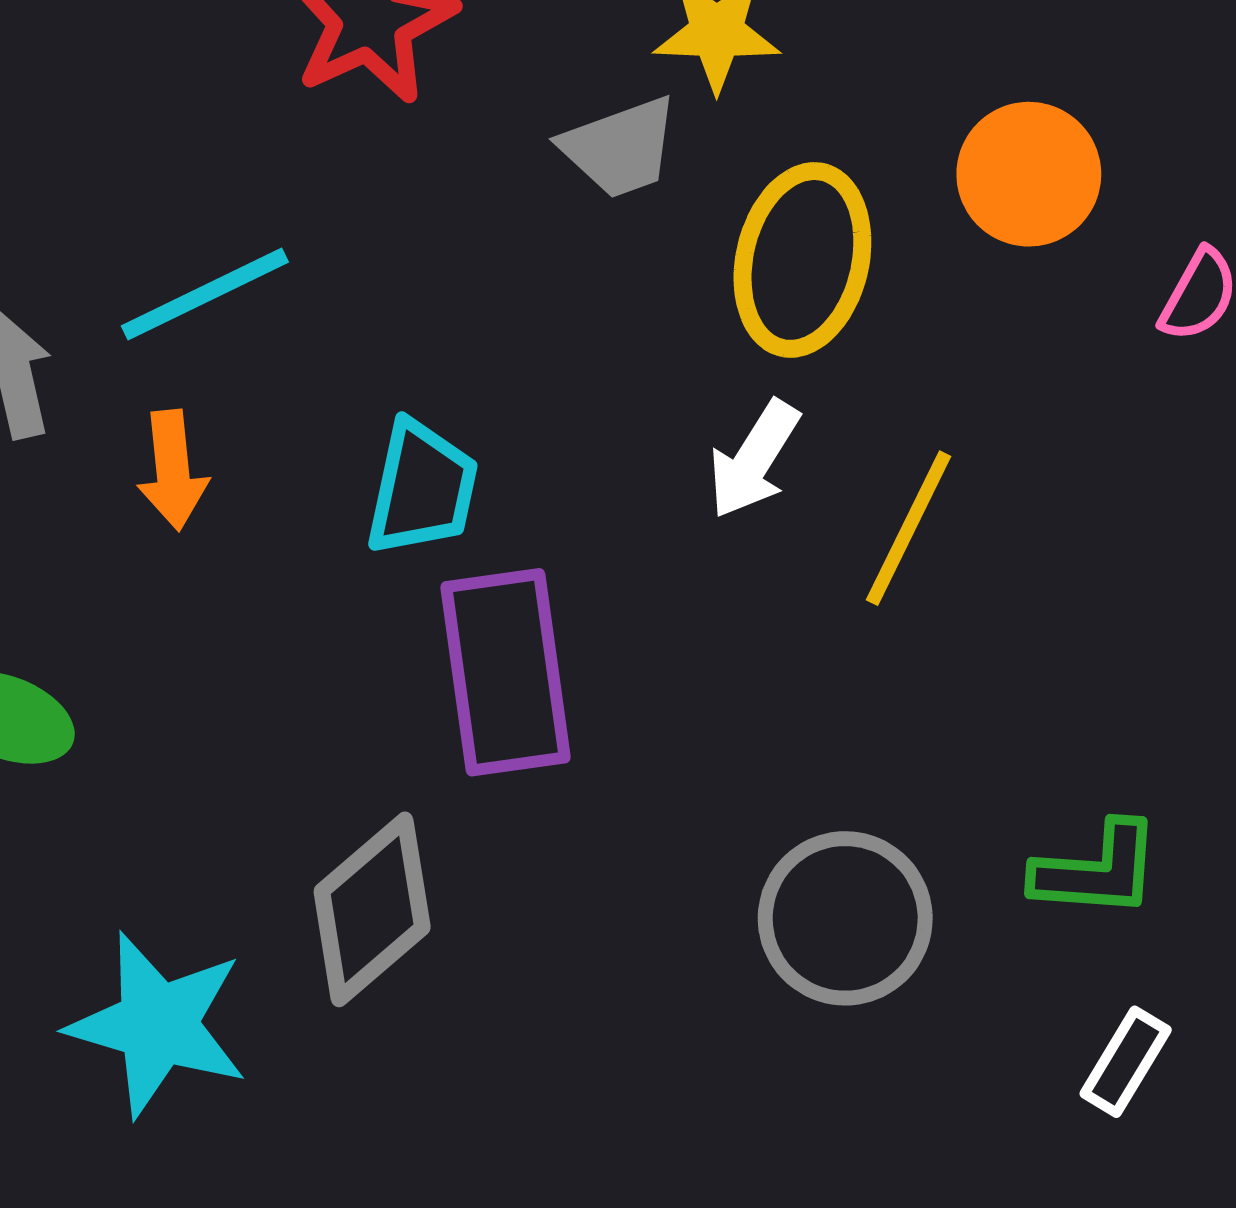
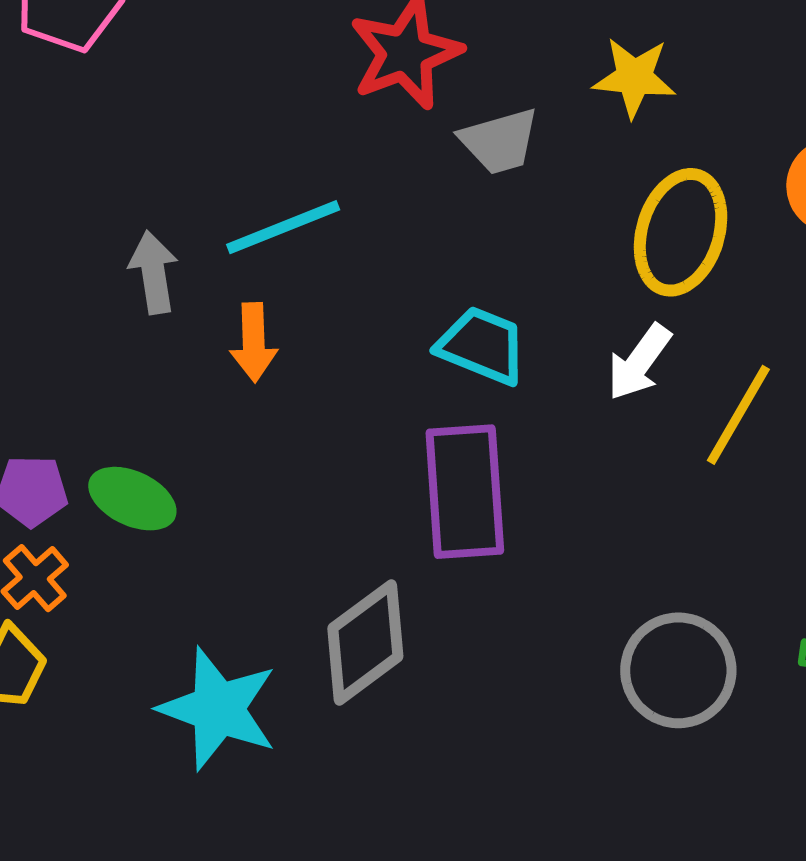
gray trapezoid: (620, 147) -> (499, 141), moved
cyan trapezoid: (422, 488) -> (482, 346), moved, turned -84

